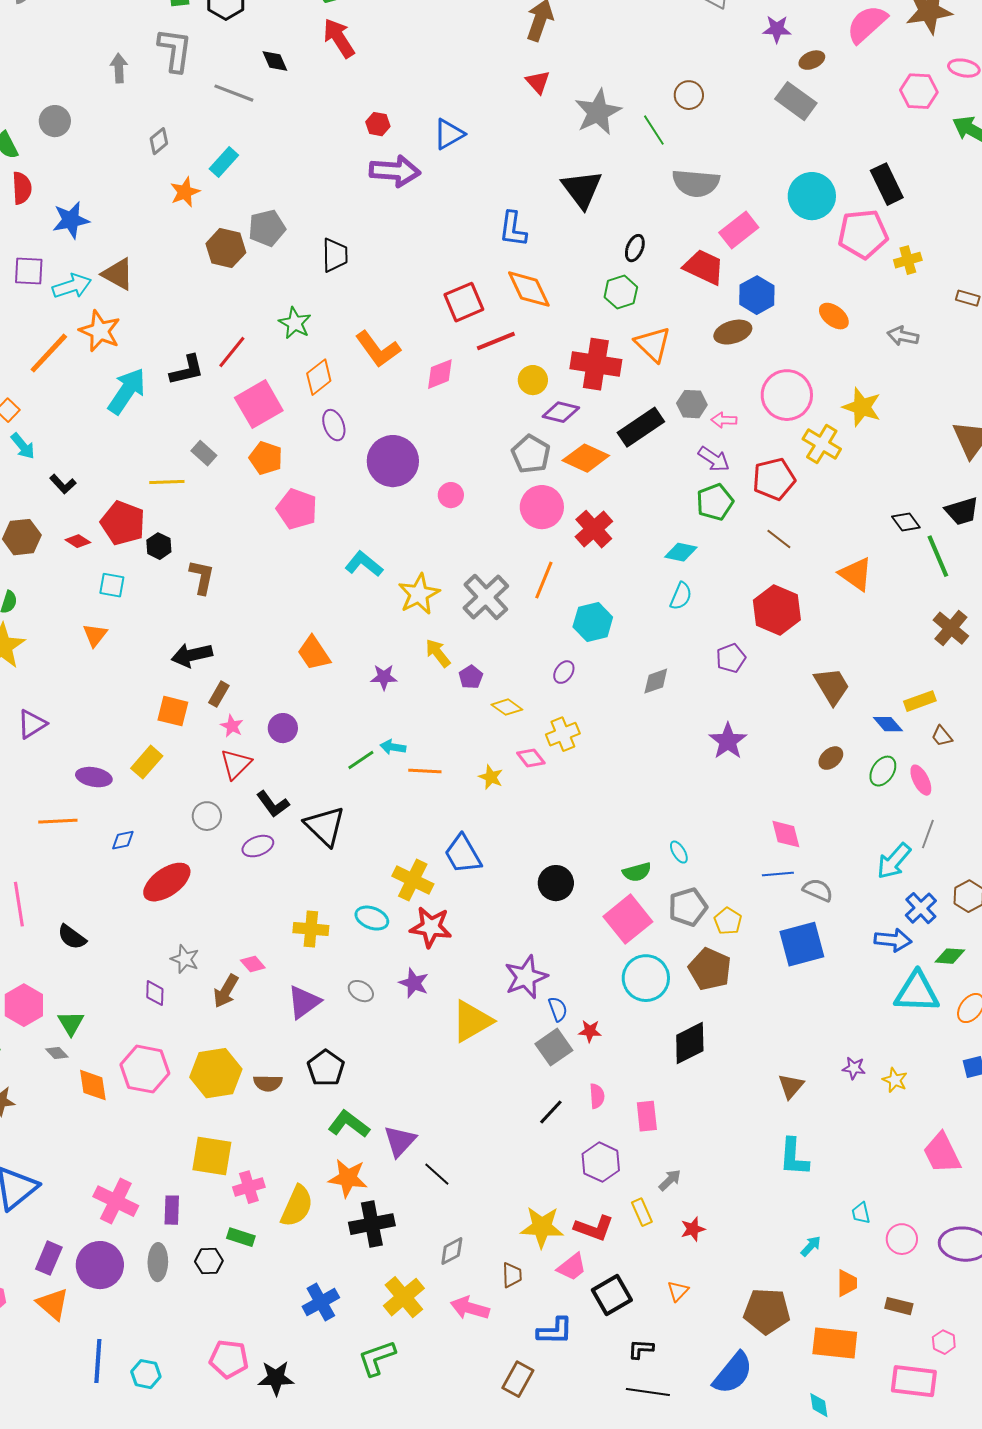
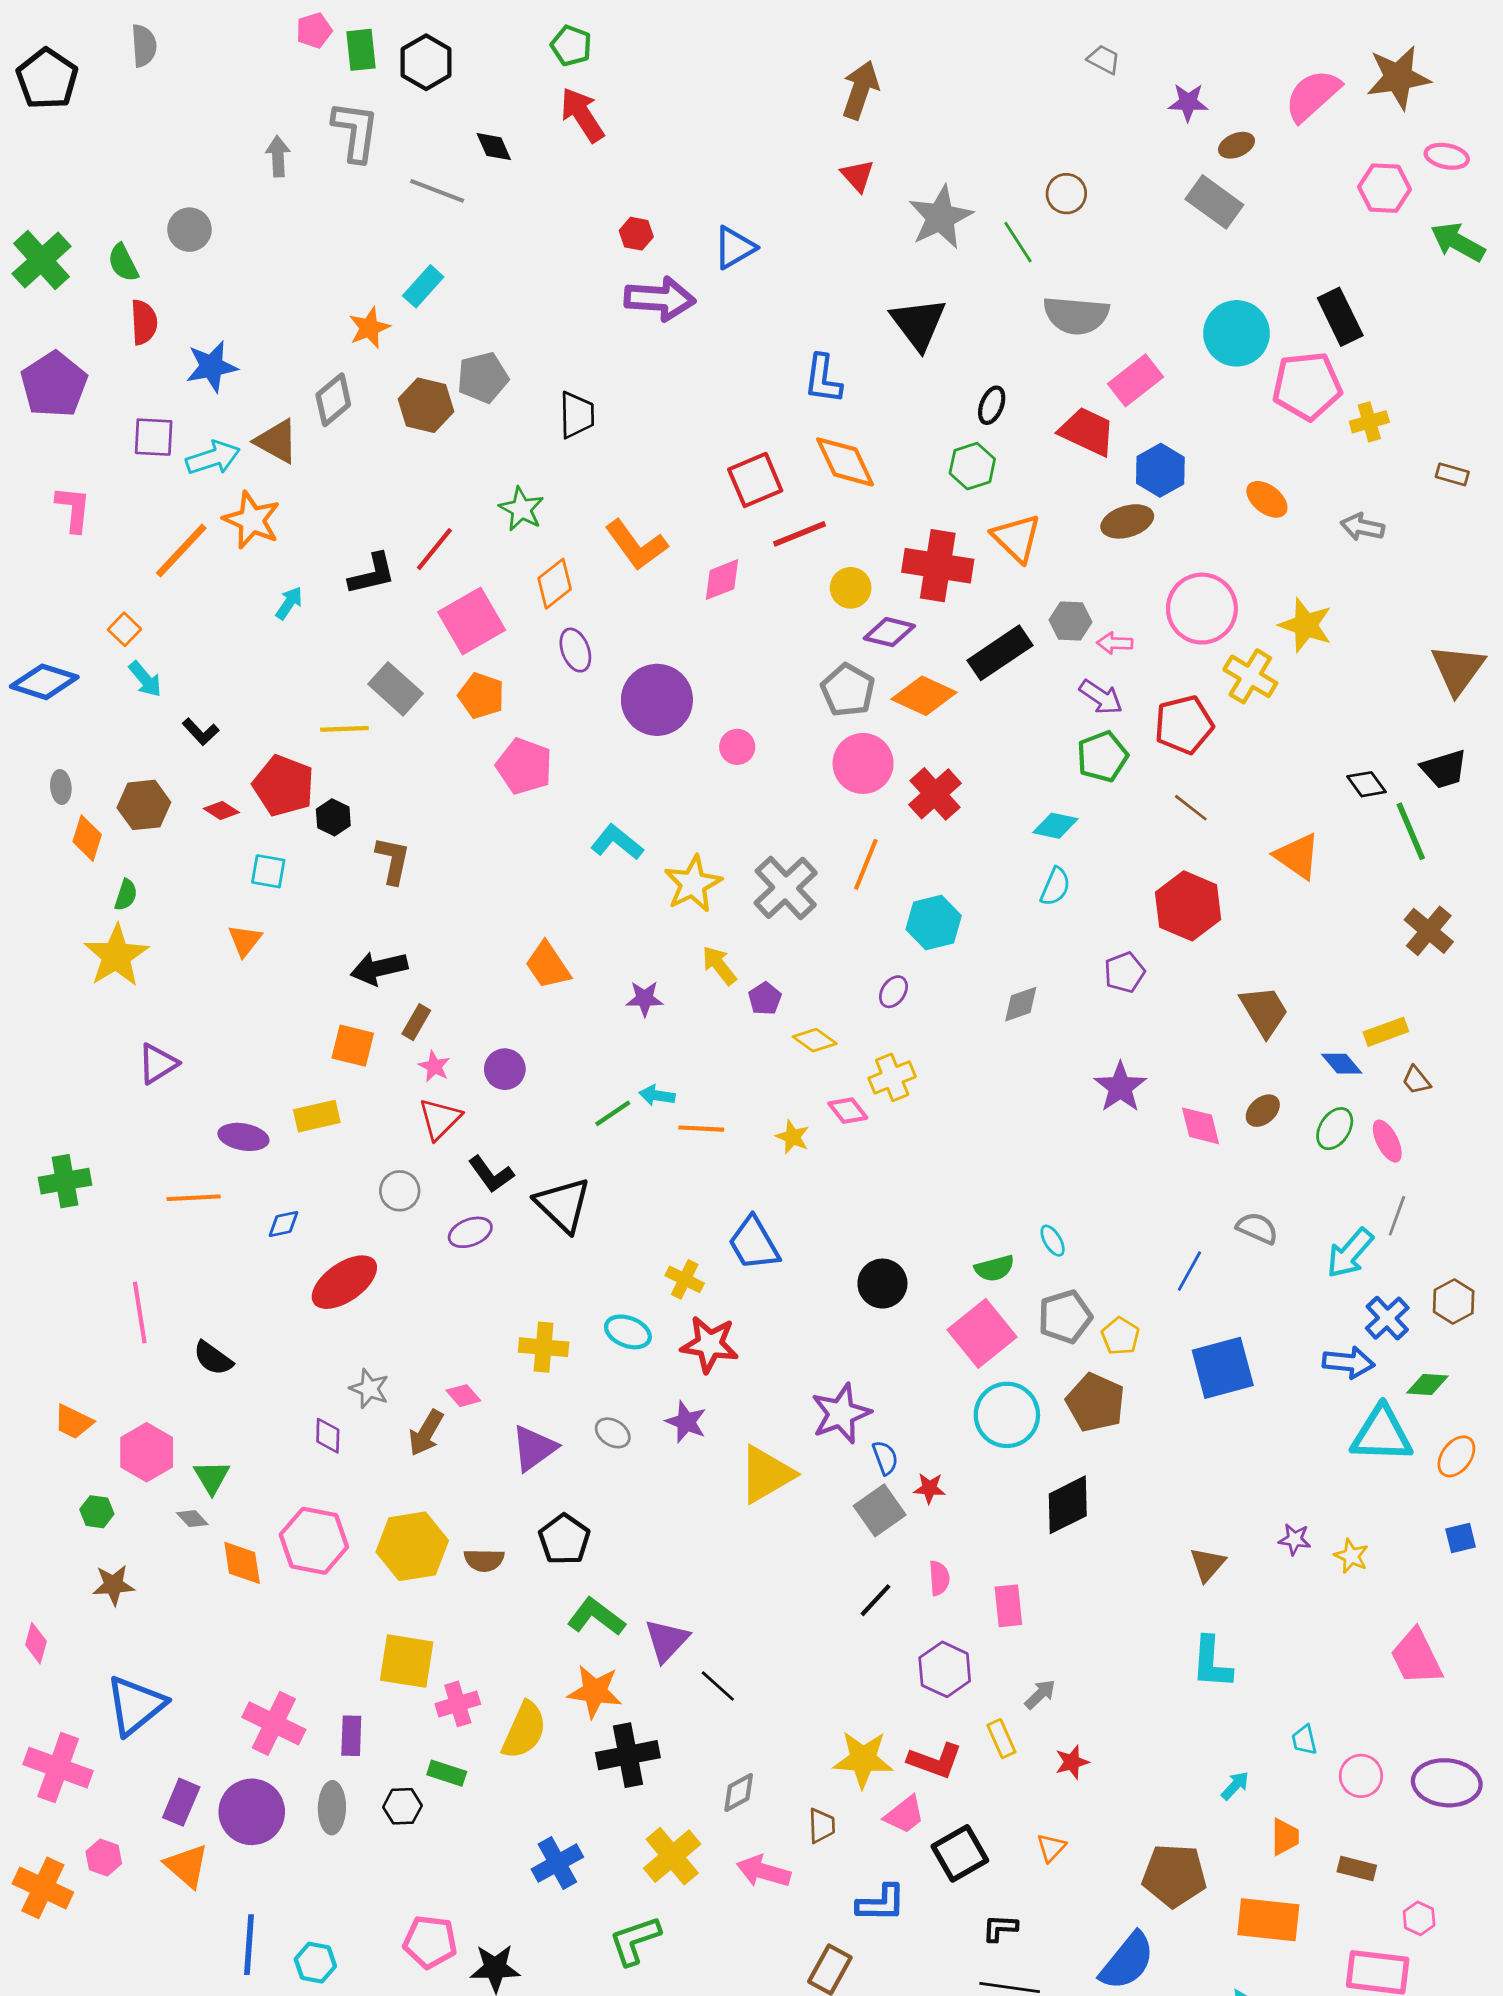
gray diamond: (159, 141) -> (333, 400), moved, size x1.4
cyan arrow: (127, 391) -> (289, 603), size x0.5
gray rectangle: (204, 453) -> (396, 689), size x1.5
yellow rectangle: (147, 762) -> (317, 1116), turned 36
pink diamond: (786, 834) -> (1201, 1126), moved
blue line: (778, 874) -> (1189, 1271), turned -56
yellow cross: (413, 880) -> (685, 1279), size x0.7
gray semicircle: (818, 890) -> (1257, 1228), moved

